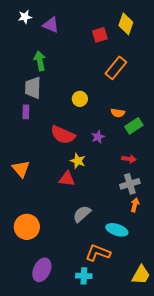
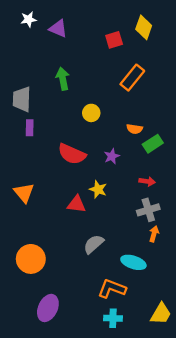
green arrow: (40, 61) -> (63, 79), moved
gray trapezoid: (33, 88) -> (22, 99), moved
yellow star: (78, 161) -> (98, 189), moved
cyan cross: (84, 276) -> (113, 318), moved

